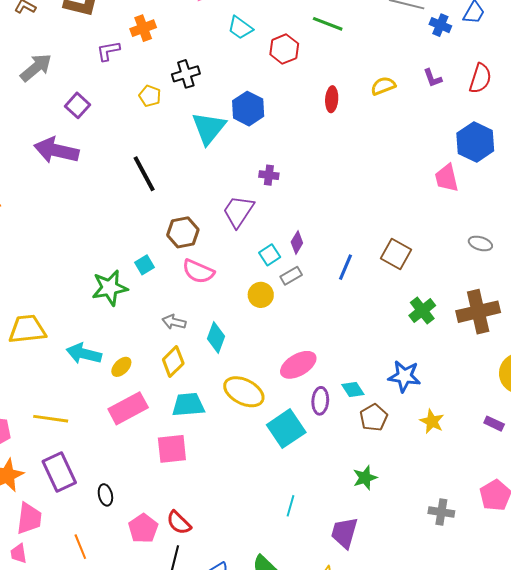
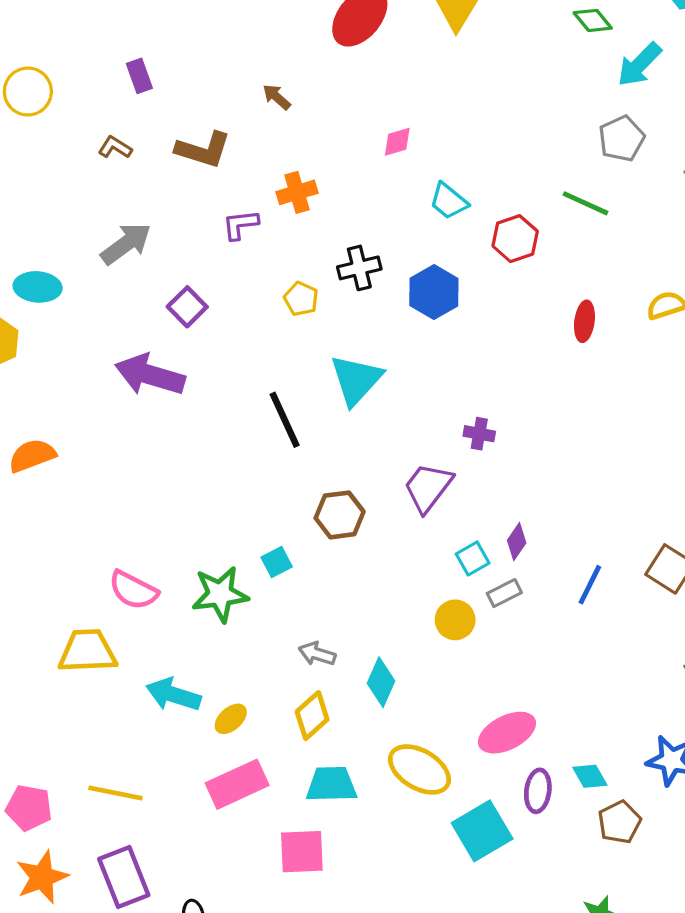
blue hexagon: (248, 109) -> (434, 292), moved
cyan triangle: (209, 128) -> (356, 380), moved
pink semicircle: (198, 271) -> (133, 590), moved

